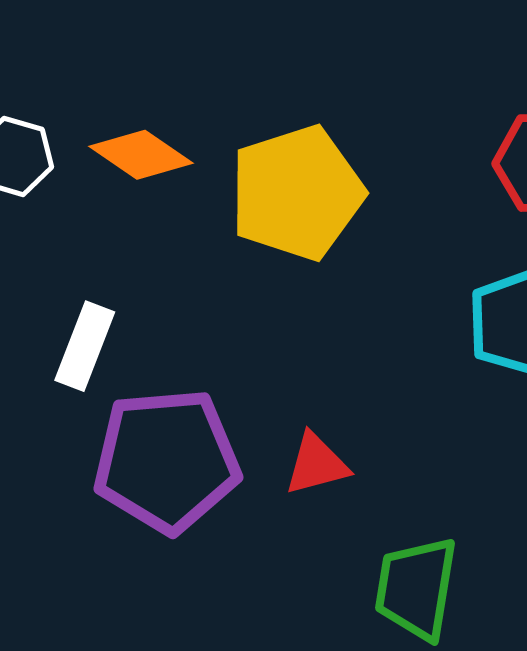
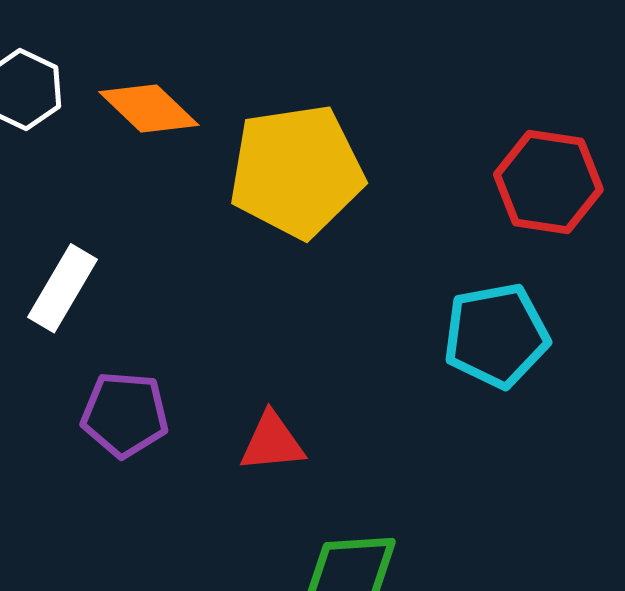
purple pentagon: (167, 461) -> (125, 415), size x0.6

